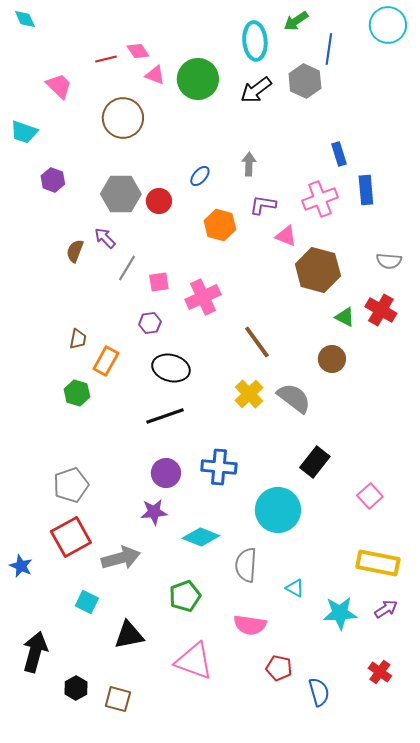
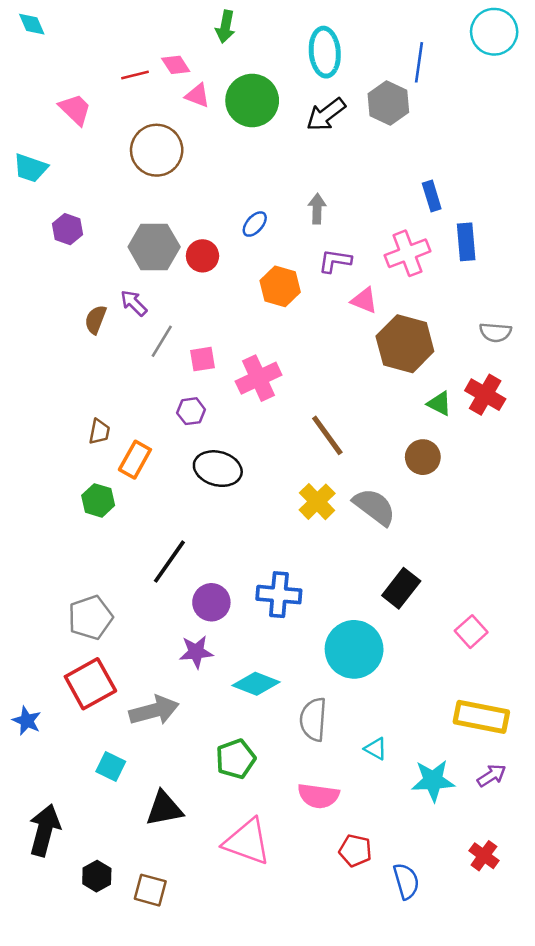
green arrow: (296, 21) -> (225, 27), moved, turned -45
black line: (165, 416) -> (169, 562), moved, turned -36

